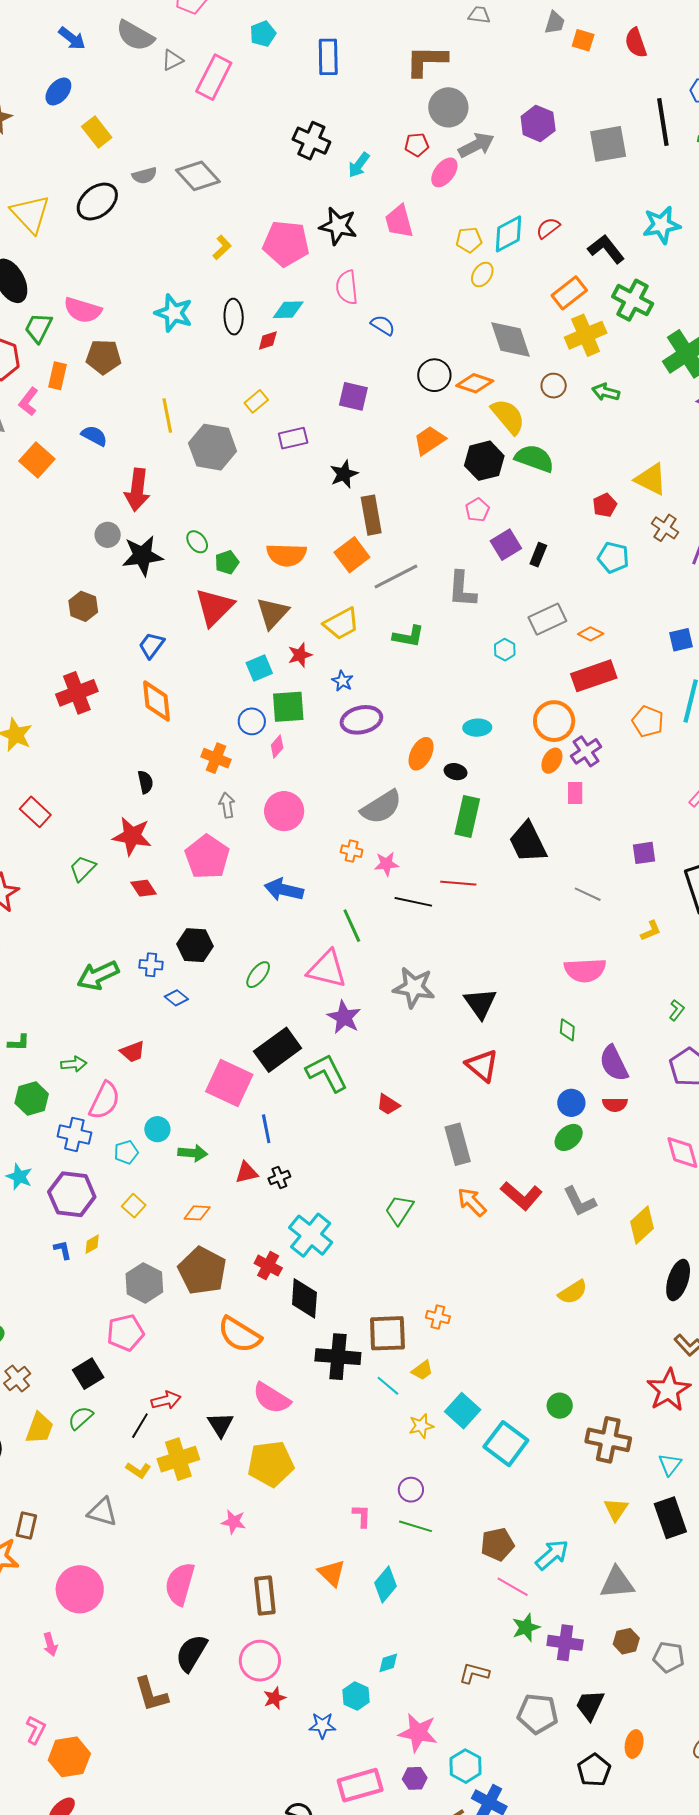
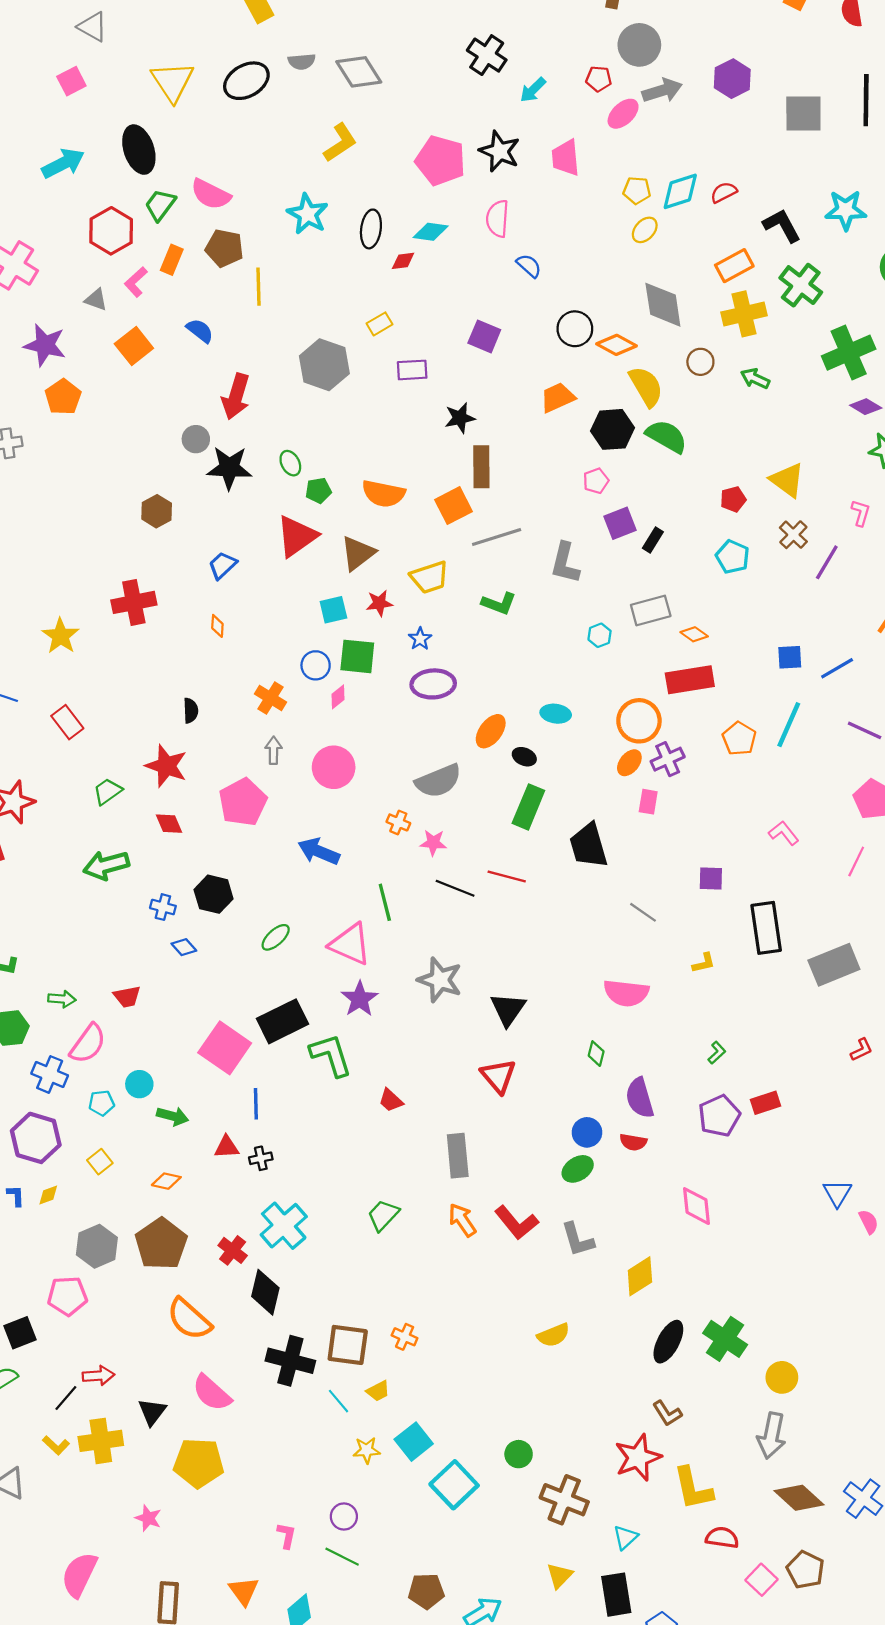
yellow L-shape: (222, 247) -> (340, 143), moved, size x1.5
yellow line: (167, 416) -> (258, 287), moved
orange diamond: (157, 701) -> (217, 626), size x0.5
green arrow: (98, 975) -> (106, 865), moved

